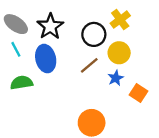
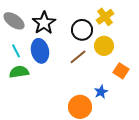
cyan line: (16, 49) -> (16, 51), moved
blue star: (116, 78) -> (101, 92), moved
orange square: (139, 93) -> (121, 71), moved

